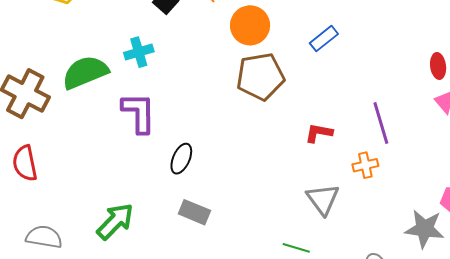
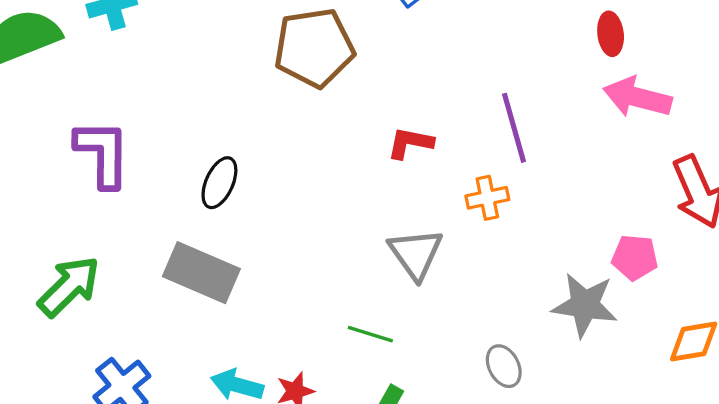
purple L-shape: (139, 113) -> (103, 153), moved
black ellipse: (181, 159) -> (219, 183), moved
gray rectangle: (194, 212) -> (201, 273), size x1.4

